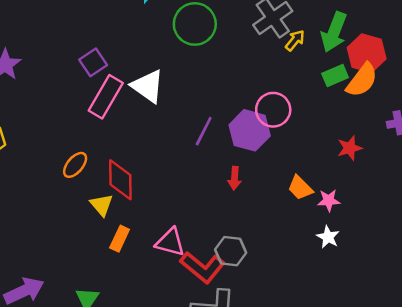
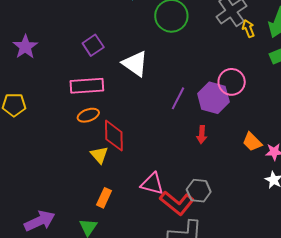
yellow arrow: (295, 40) -> (248, 29), turned -60
pink rectangle: (106, 97) -> (87, 86), moved, turned 56
orange ellipse: (75, 165) -> (88, 115), moved, turned 30
orange rectangle: (120, 239) -> (104, 198), moved

